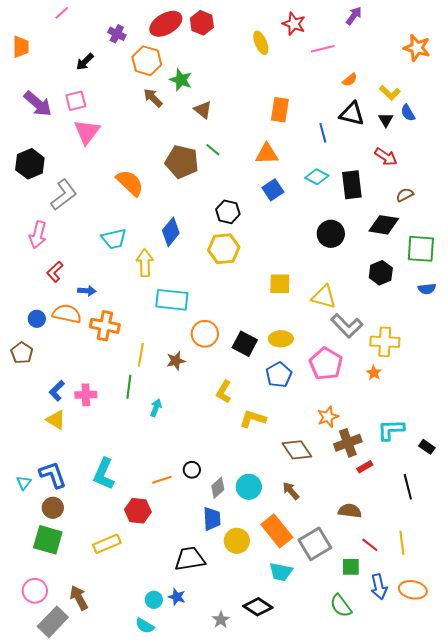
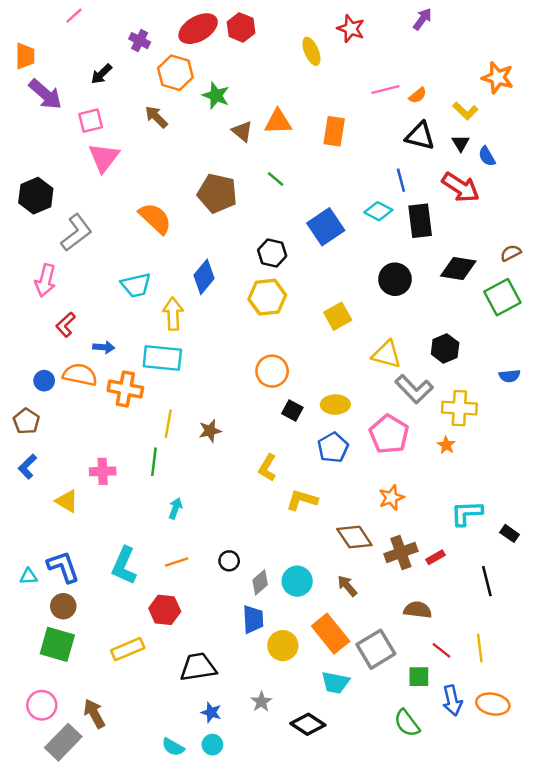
orange star: (417, 48) -> (498, 78), moved
pink line: (323, 49) -> (385, 89), moved
brown arrow: (153, 98) -> (156, 117), moved
purple arrow: (38, 104) -> (45, 94), moved
blue semicircle: (408, 113) -> (487, 156), moved
blue line: (323, 133) -> (401, 180), moved
green line: (213, 150) -> (276, 179), moved
orange triangle: (267, 154) -> (278, 122), moved
red arrow: (386, 157) -> (461, 187), size x1.4
blue square: (273, 190) -> (326, 227), size x1.4
brown semicircle: (405, 195) -> (511, 253), moved
green square: (421, 249) -> (502, 297), turned -32
black hexagon: (381, 273) -> (445, 348), moved
yellow square: (280, 284) -> (338, 316), moved, turned -30
blue semicircle: (427, 289) -> (510, 376), moved
cyan rectangle: (172, 300) -> (162, 358), moved
orange circle: (205, 334) -> (272, 371), moved
black square: (245, 344) -> (292, 410), size x0.7
blue L-shape: (57, 391) -> (27, 467), moved
cyan arrow: (156, 408) -> (175, 508), moved
brown cross: (348, 443) -> (401, 552), moved
orange line: (162, 480) -> (177, 562), moved
cyan triangle: (24, 483) -> (29, 576), turned 49
black trapezoid: (190, 559) -> (198, 667), moved
cyan circle: (154, 600) -> (212, 745), moved
gray star: (221, 620) -> (261, 702), moved

